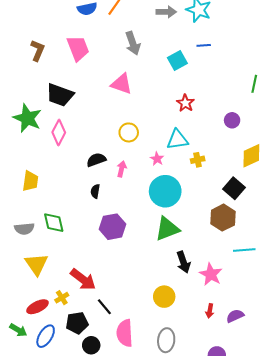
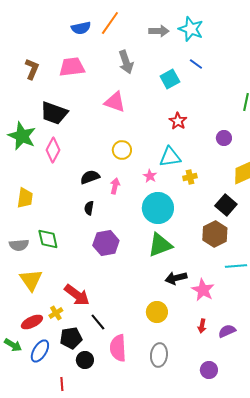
blue line: (204, 45) -> (196, 64), turned 40
pink trapezoid: (78, 48) -> (72, 67), turned -76
black arrow: (183, 262) -> (176, 278), turned 95

